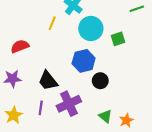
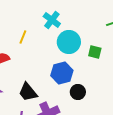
yellow line: (52, 23) -> (23, 37), moved
green square: (118, 39) -> (95, 52), turned 32

